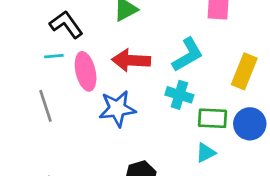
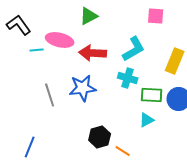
black L-shape: (66, 24) -> (19, 25), moved
pink ellipse: (86, 71) -> (60, 40), moved, turned -64
gray line: (46, 106) -> (50, 95), moved

